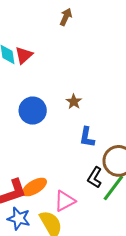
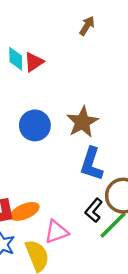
brown star: (74, 102) -> (82, 122), size x1.8
blue L-shape: (87, 137) -> (91, 164), size x1.4

